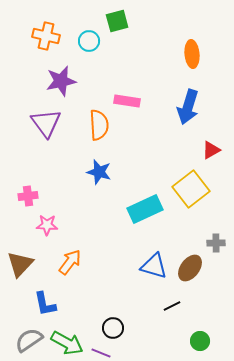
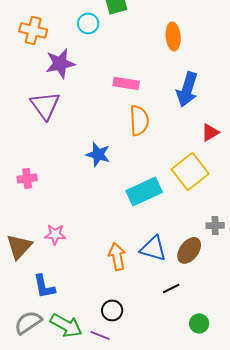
orange cross: (46, 36) -> (33, 30), moved
orange ellipse: (192, 54) -> (173, 36), moved
orange semicircle: (99, 125) -> (139, 120), moved
pink star: (47, 225) -> (55, 234), moved
orange arrow: (70, 262) -> (117, 256), moved, turned -48

